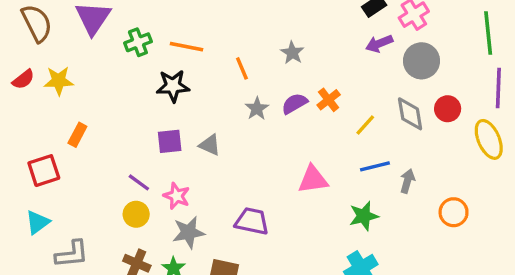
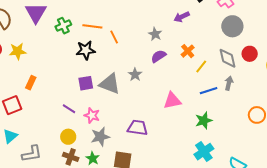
purple arrow: (379, 44) -> (182, 17), moved
gray star: (292, 53) -> (155, 34), moved
orange line: (242, 68) -> (114, 37), moved
orange cross: (329, 100) -> (188, 51), moved
gray star: (257, 109) -> (135, 75), moved
gray triangle: (210, 145) -> (110, 84), size x1.6
gray arrow: (407, 181) -> (229, 83), moved
yellow circle: (136, 214) -> (68, 137), moved

